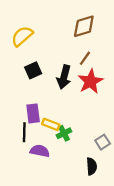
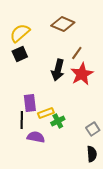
brown diamond: (84, 26) -> (63, 24), moved, turned 40
black square: (33, 70) -> (20, 54), moved
yellow rectangle: (51, 124) -> (46, 113), turned -42
black semicircle: (92, 166) -> (92, 154), moved

